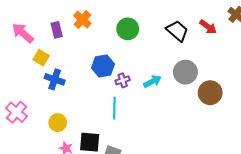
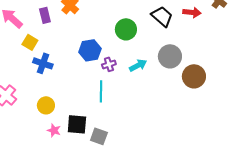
red arrow: (208, 27) -> (192, 12), turned -30
green circle: (128, 29) -> (126, 29), moved

